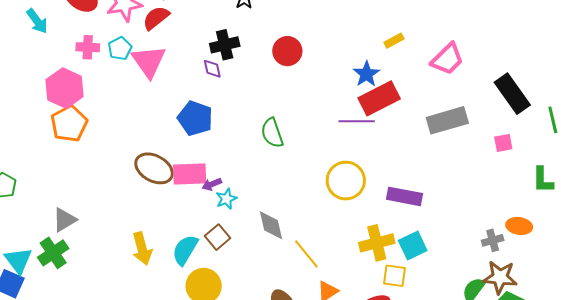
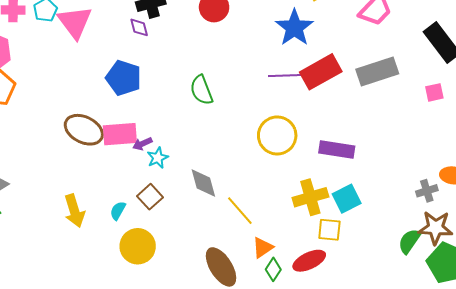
blue star: (366, 74) -> (294, 28), size x1.4
red rectangle: (379, 98) -> (321, 72), moved
cyan semicircle: (185, 250) -> (118, 211), size x0.6

